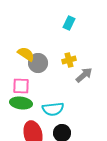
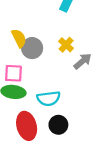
yellow semicircle: (26, 54) -> (19, 38), turned 30
yellow cross: (69, 60) -> (66, 45), turned -32

